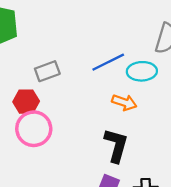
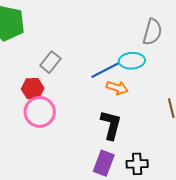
blue line: (108, 62) -> (105, 70), moved
gray rectangle: (47, 71) -> (50, 62), turned -30

